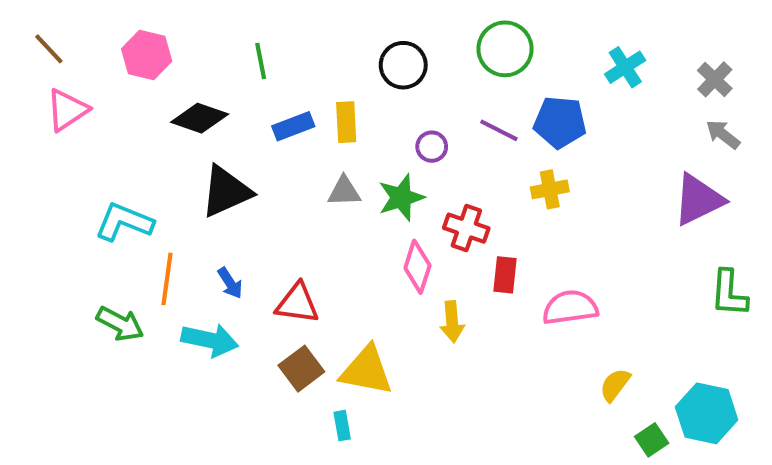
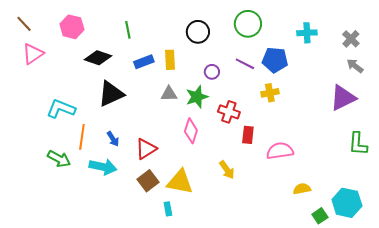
cyan cross: (625, 67) -> (307, 33), turned 30
pink diamond: (417, 267) -> (191, 131), moved
red triangle: (297, 303) -> (146, 149), turned -40
yellow arrow: (452, 322) -> (227, 170), moved, turned -30
yellow semicircle: (615, 385) -> (302, 189), turned 42

